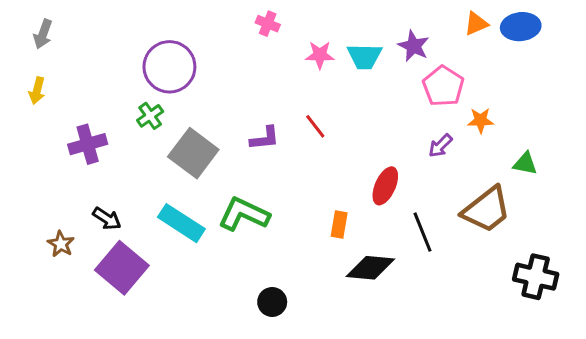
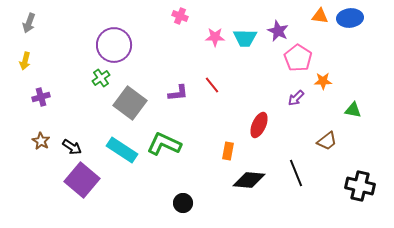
orange triangle: (476, 24) -> (320, 16), turned 30
purple cross: (88, 144) -> (41, 97), moved, size x0.7
brown trapezoid: (486, 210) -> (327, 141), size x0.6
black line: (422, 232) -> (296, 173), moved
brown star: (61, 244) -> (41, 141), moved

